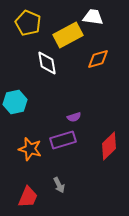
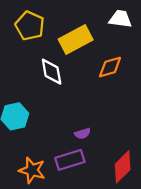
white trapezoid: (93, 17) -> (120, 19), moved

